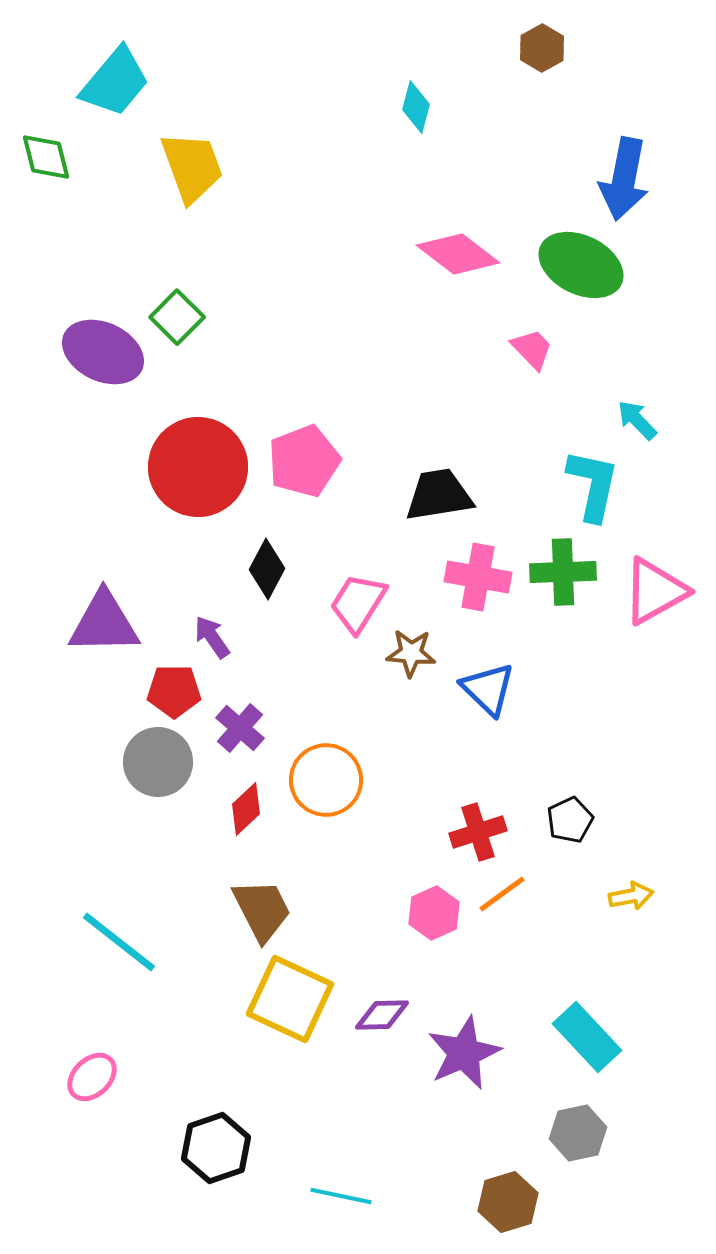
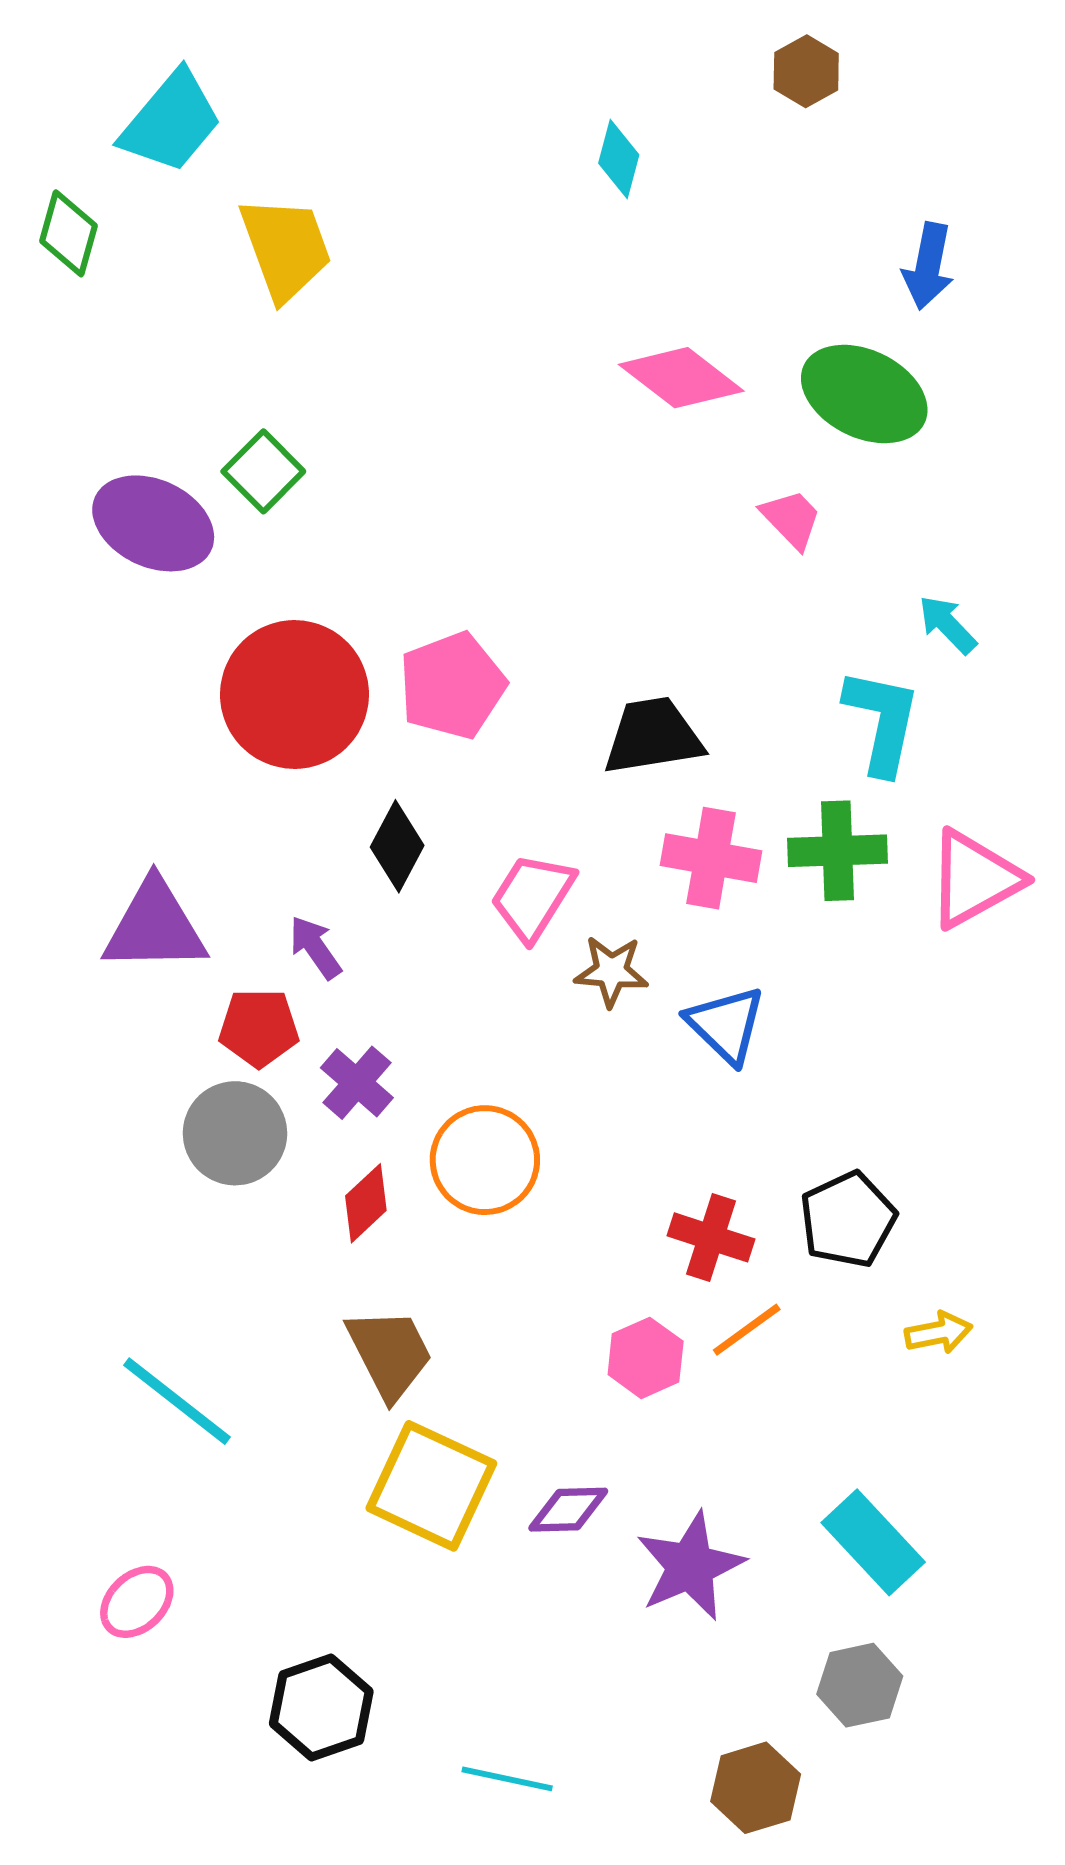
green diamond: (46, 157) -> (68, 233), turned 30
blue arrow: (624, 179) -> (928, 266), size x0.7
black pentagon: (570, 820) -> (848, 1220), size x1.4
red cross: (478, 832) -> (711, 1237), turned 36

